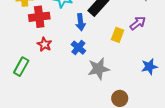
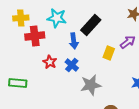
red star: (44, 44) -> (50, 62), moved
green rectangle: (21, 67) -> (18, 83), turned 66

